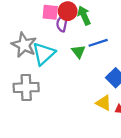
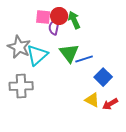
blue line: (98, 43) -> (84, 59), moved
green triangle: (79, 52) -> (69, 53), size x1.5

